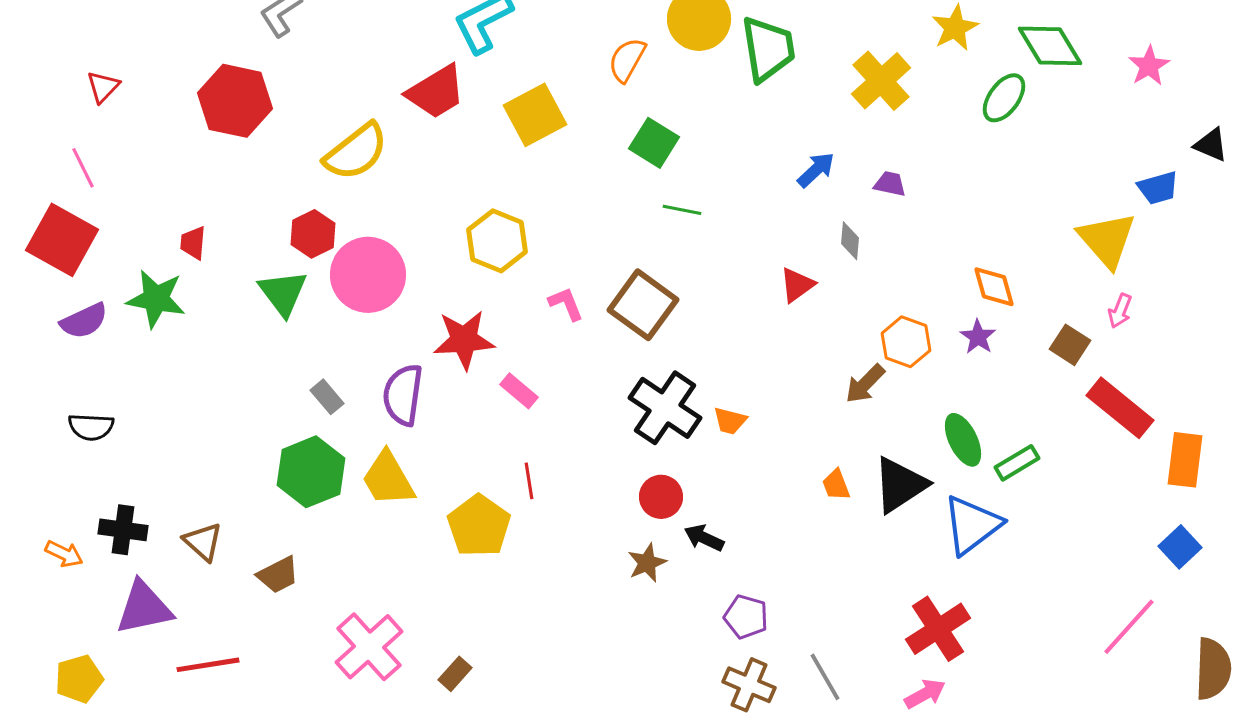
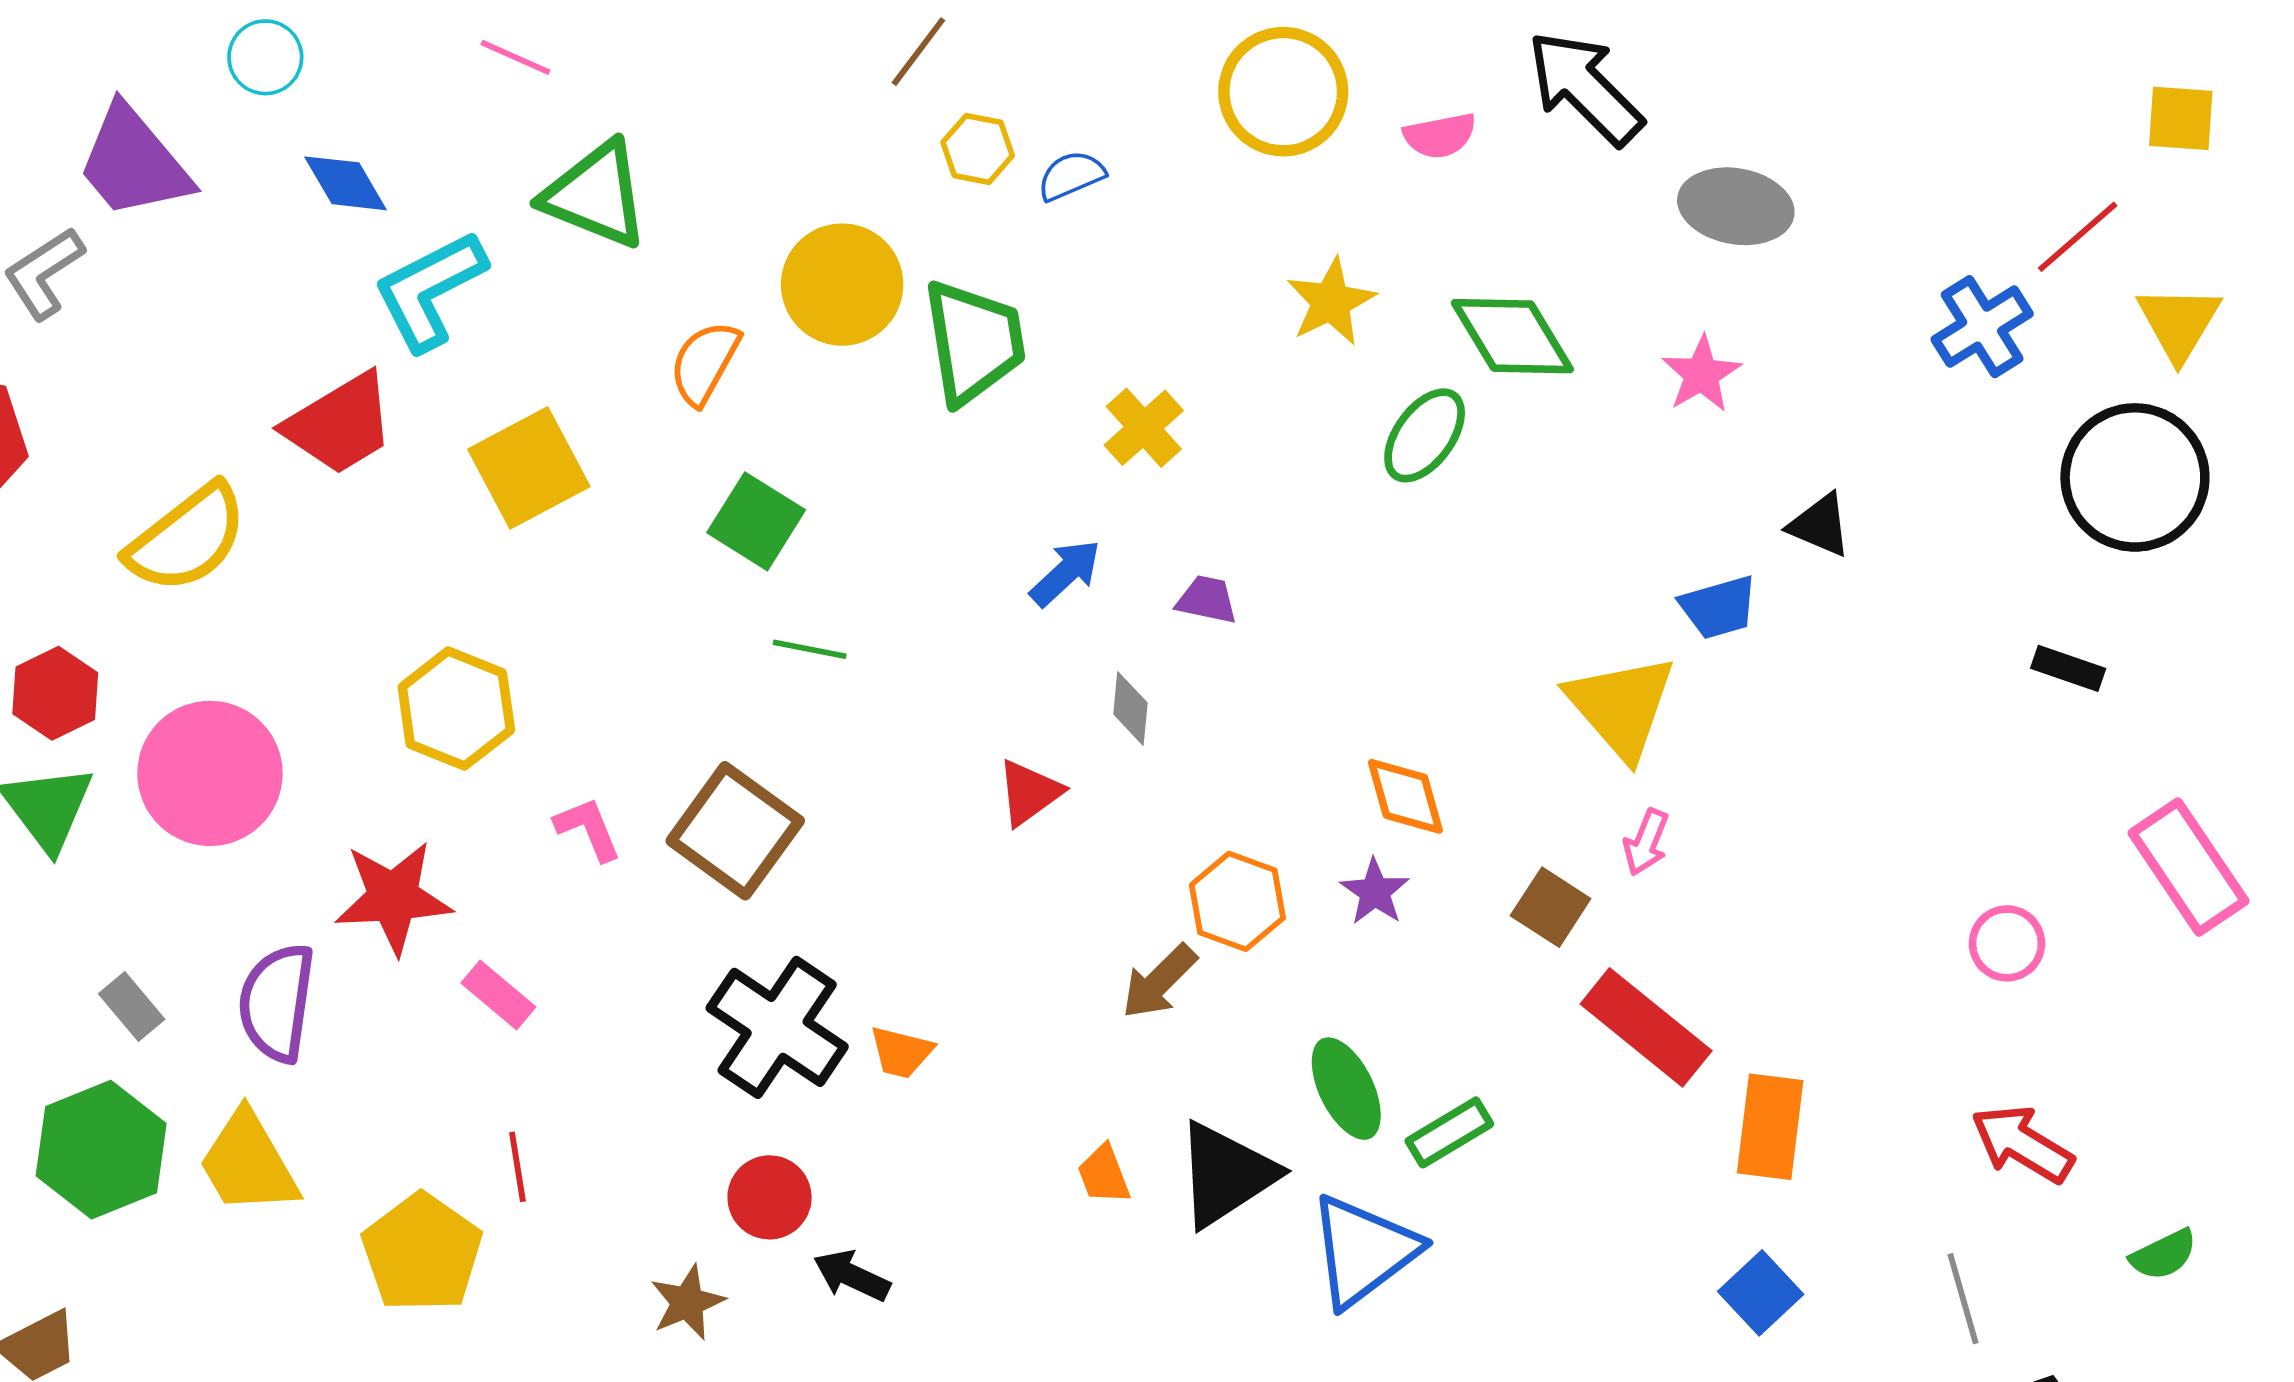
yellow cross: (881, 81) -> (1144, 428), moved, size x0.7
red hexagon: (313, 234) -> (55, 693), moved
brown star: (647, 563) -> (687, 1302), moved

